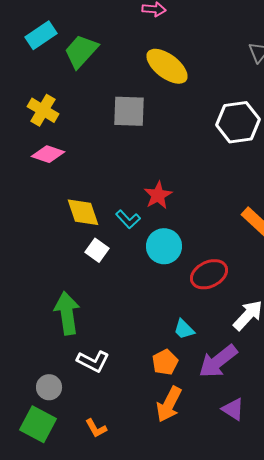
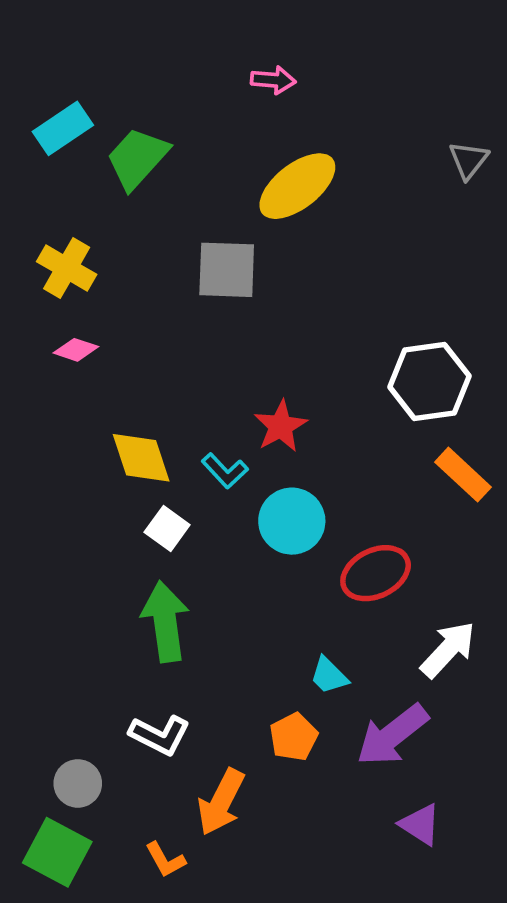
yellow ellipse: (167, 66) -> (297, 186), turned -75
white hexagon: (238, 122) -> (429, 381), moved
pink diamond: (48, 154) -> (76, 350), size x0.7
green arrow: (67, 313) -> (165, 622), moved
orange arrow: (169, 404) -> (221, 802), moved

